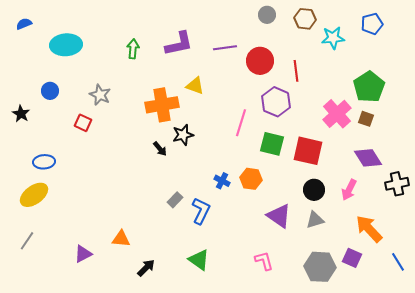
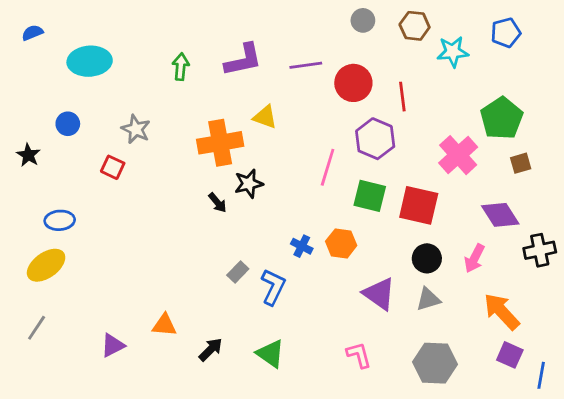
brown square: (366, 119) -> (521, 163), moved, turned -35
purple square: (352, 258) -> (510, 355), moved
blue line: (398, 262) -> (541, 375), moved, turned 42
black arrow: (146, 268) -> (211, 350), moved

